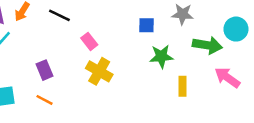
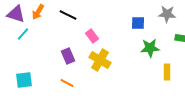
purple rectangle: (44, 70) -> (68, 56), moved
orange line: (44, 100) -> (67, 83), moved

